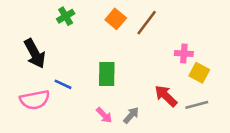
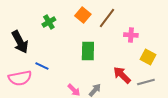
green cross: (66, 16) -> (49, 22), moved
pink cross: (184, 53) -> (131, 35), moved
green rectangle: (107, 74) -> (88, 51), moved

